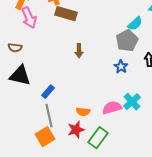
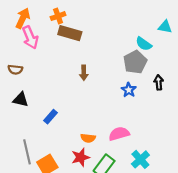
cyan semicircle: (135, 24) -> (144, 44), turned 77
black triangle: (20, 76) -> (21, 100), size x0.7
cyan cross: (132, 102) -> (140, 159), moved
gray line: (49, 116) -> (27, 152), moved

